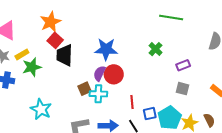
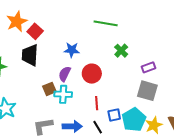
green line: (171, 17) -> (106, 23), moved
red square: (55, 40) -> (35, 31), moved
blue star: (106, 49) -> (72, 50), size x0.7
red circle: (114, 74) -> (92, 74), moved
gray square: (182, 89) -> (147, 91), size x1.5

